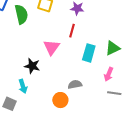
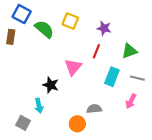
green semicircle: (21, 14) -> (44, 29), turned -42
green triangle: (113, 48) -> (129, 51), moved
gray line: (114, 93) -> (137, 78), moved

